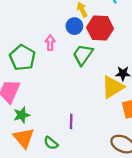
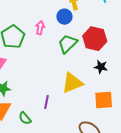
red hexagon: (100, 28) -> (95, 39), moved
yellow triangle: (113, 87) -> (72, 83), moved

